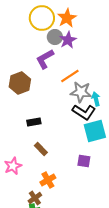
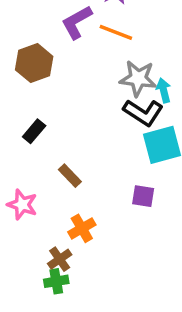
orange line: (70, 76) -> (116, 32), moved, turned 54
black rectangle: (34, 122) -> (34, 131), moved, turned -40
pink star: (13, 166) -> (22, 205), turned -30

